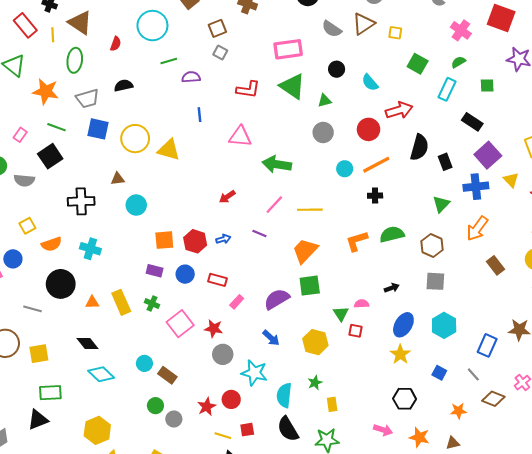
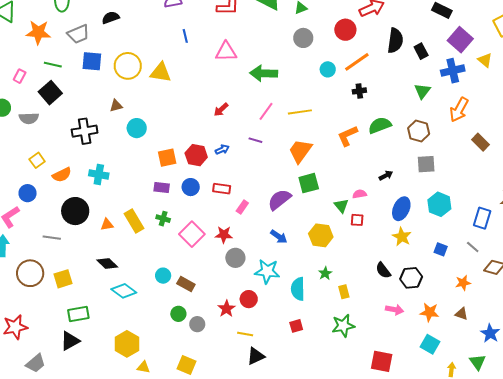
black semicircle: (288, 429) -> (383, 270), moved, size x0.7
red square: (247, 430) -> (296, 326), moved
brown triangle: (453, 443) -> (461, 314), turned 40

